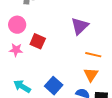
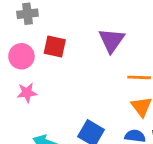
red square: (38, 41) -> (55, 46), moved

